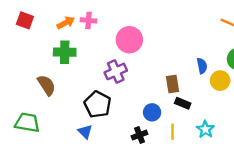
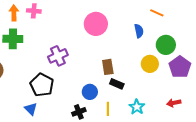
orange arrow: (66, 23) -> (14, 13), turned -63
pink circle: (129, 40) -> (96, 24), moved
blue semicircle: (202, 66) -> (139, 31), moved

